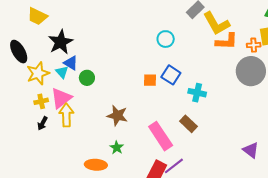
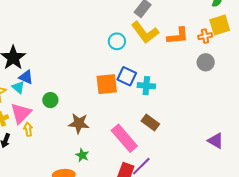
yellow L-shape: (216, 23) -> (145, 32), moved
gray circle: (251, 71) -> (206, 62), size x0.6
green circle: (87, 78) -> (50, 100), moved
orange square: (150, 80) -> (107, 84), size x1.6
cyan cross: (197, 93) -> (146, 86), moved
yellow arrow: (66, 115) -> (28, 129), size x0.6

